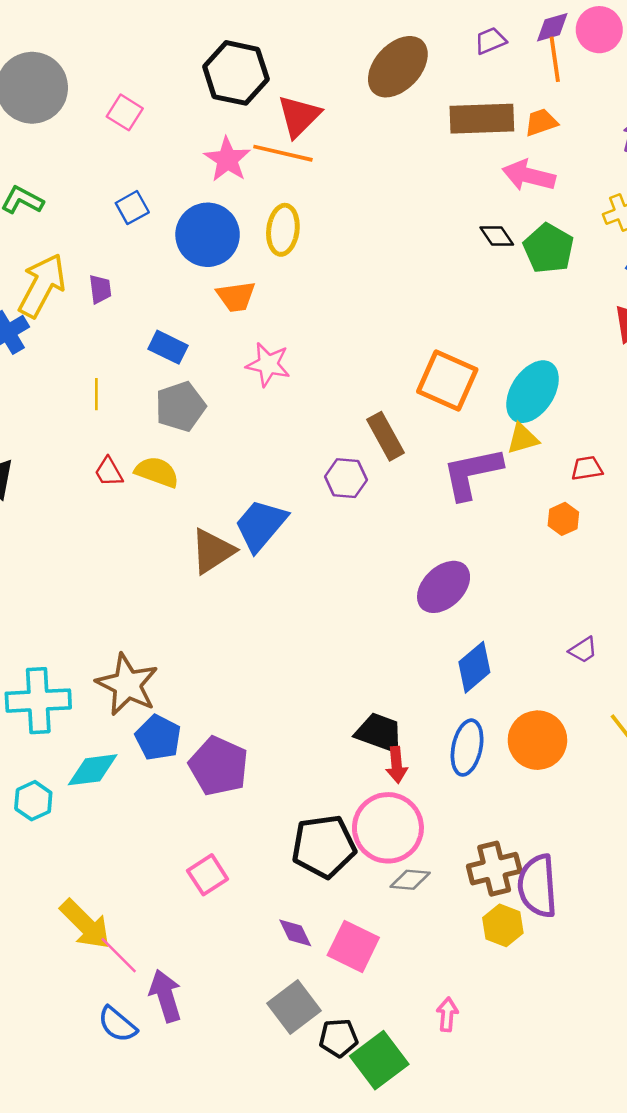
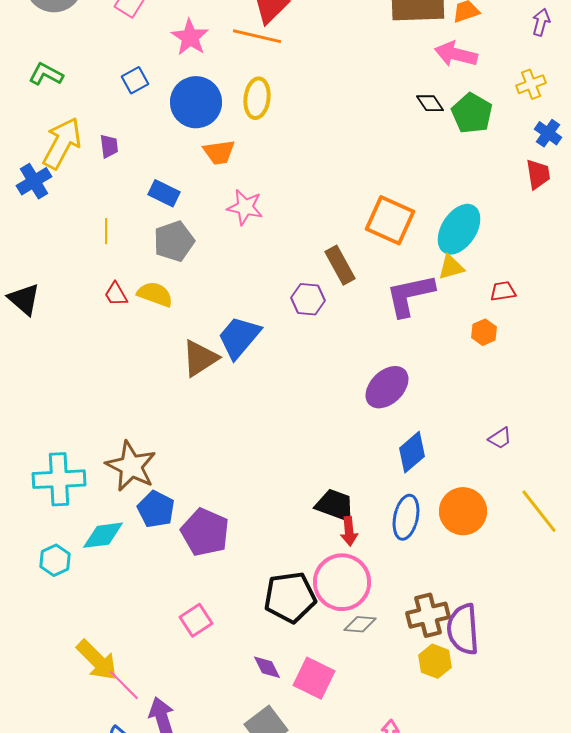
pink star: (227, 159) -> (190, 37), moved

